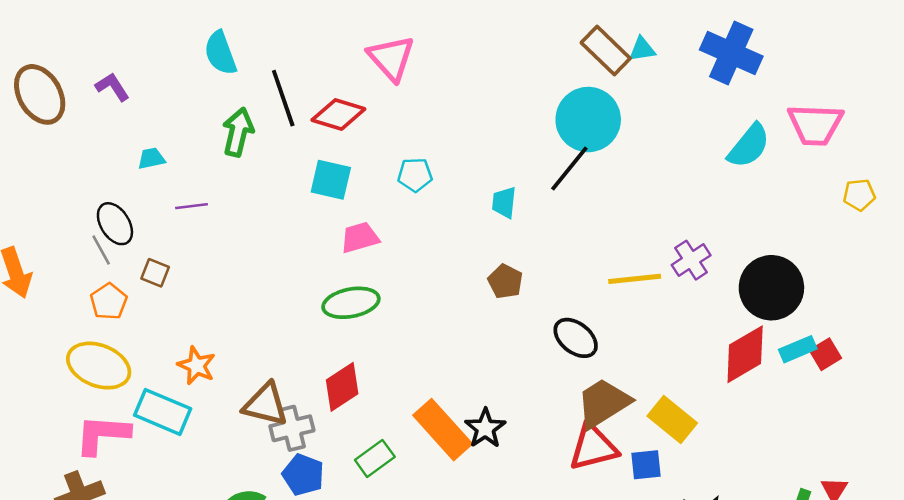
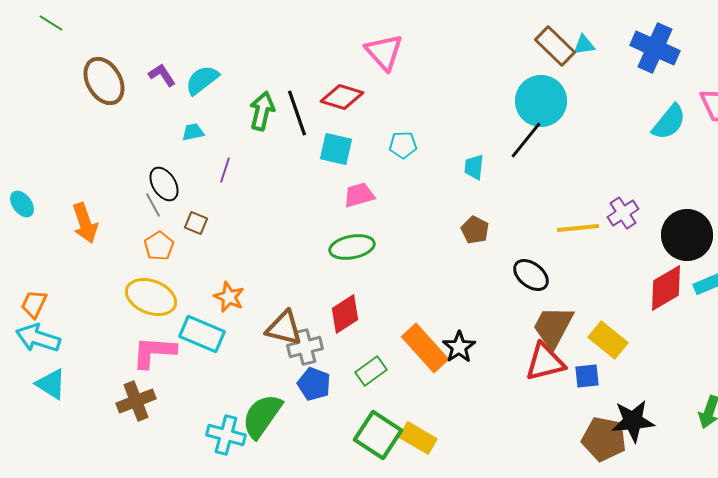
cyan semicircle: (220, 53) -> (202, 80), moved, turned 72
black line: (283, 98) -> (297, 113), moved
purple line: (192, 206) -> (225, 170), turned -65
brown trapezoid: (603, 403) -> (553, 327), turned -30

